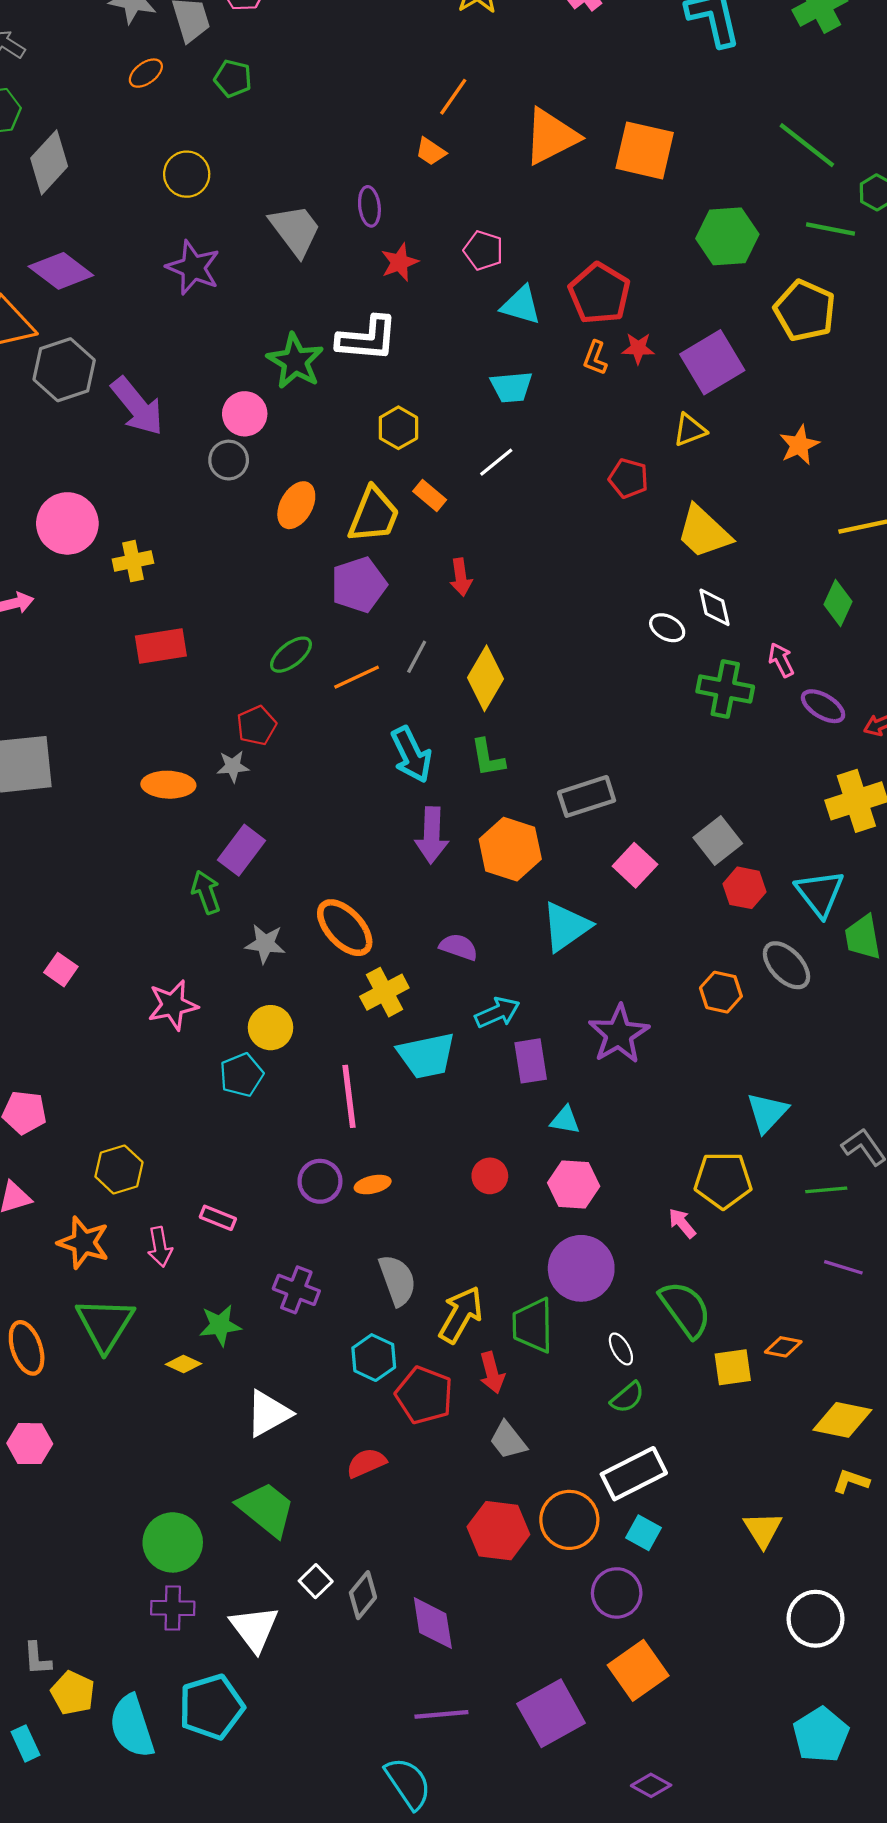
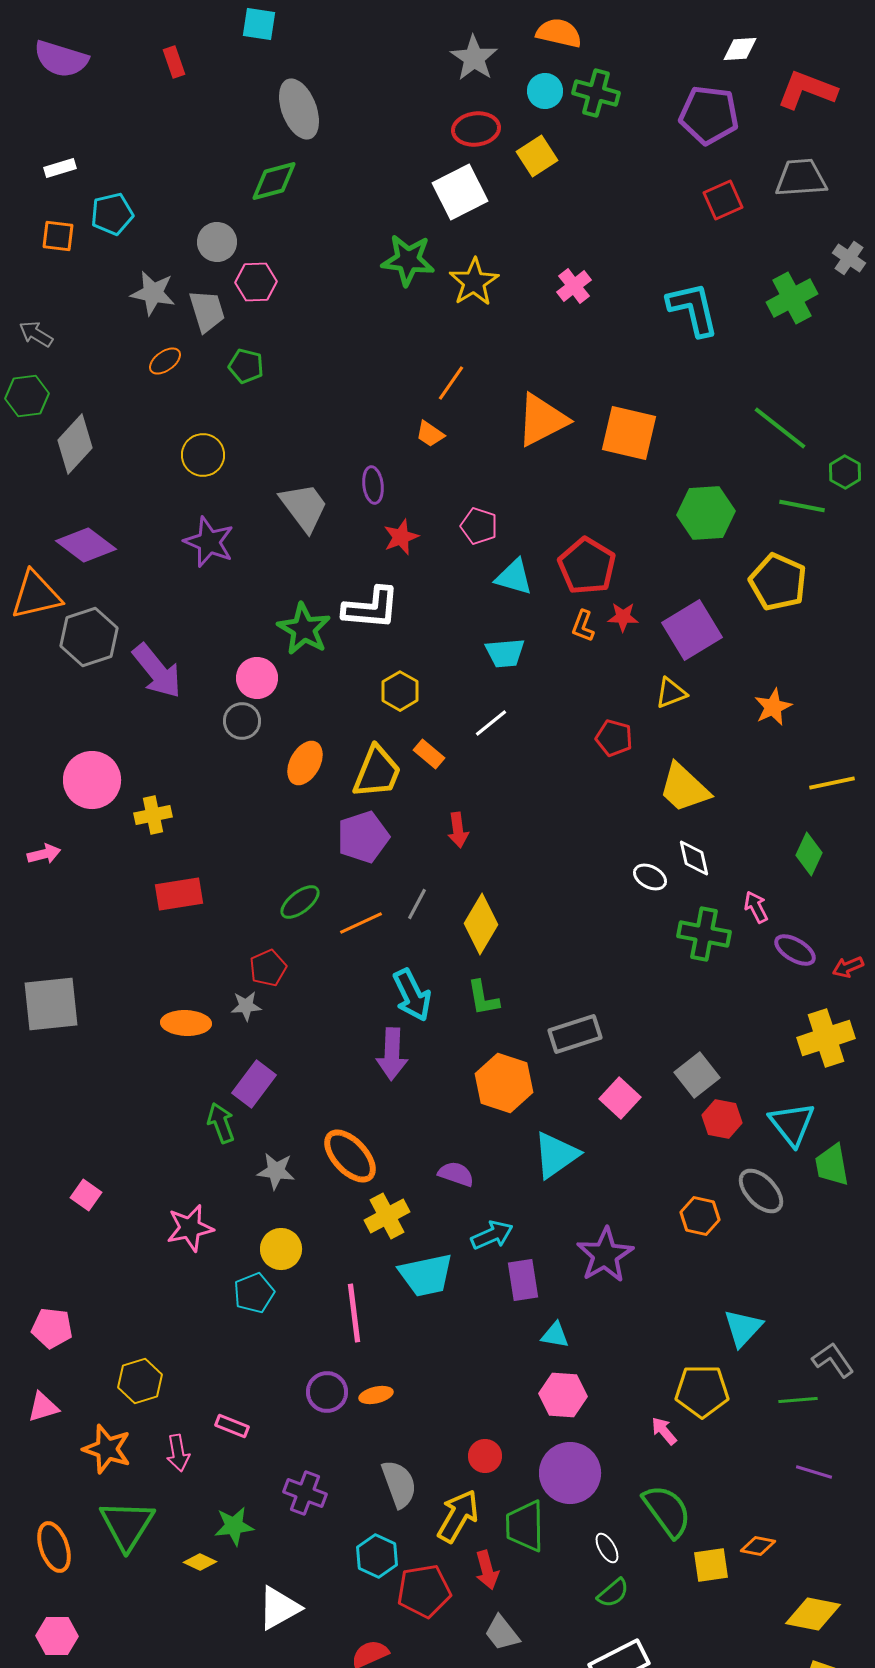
purple arrow: (432, 835) -> (392, 1054), moved
red circle: (490, 1176) -> (485, 1456), moved
red pentagon: (424, 1395) -> (424, 1591), turned -30

